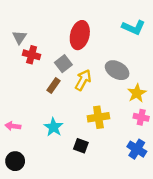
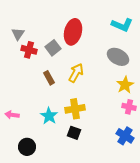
gray square: (63, 64) -> (53, 48), moved
gray ellipse: (117, 70) -> (118, 57), moved
brown rectangle: (53, 85) -> (49, 78), turned -64
yellow cross: (98, 117) -> (75, 109), moved
black circle: (15, 161) -> (27, 147), moved

